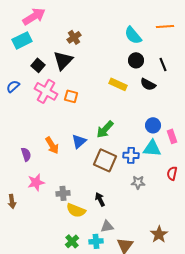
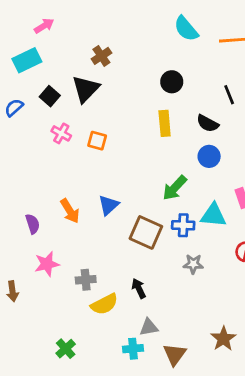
pink arrow: (34, 16) -> (44, 26), size x0.6
cyan semicircle: (133, 35) -> (186, 29), moved
black circle: (136, 60) -> (172, 82), moved
yellow rectangle: (118, 84) -> (165, 123), turned 60
blue semicircle: (13, 86) -> (14, 108), moved
pink cross: (46, 91) -> (61, 133), size x0.6
blue circle: (153, 125) -> (209, 156), moved
green arrow: (105, 129) -> (175, 188), moved
yellow semicircle: (76, 210) -> (104, 304), turned -48
green cross: (72, 241) -> (66, 349), moved

